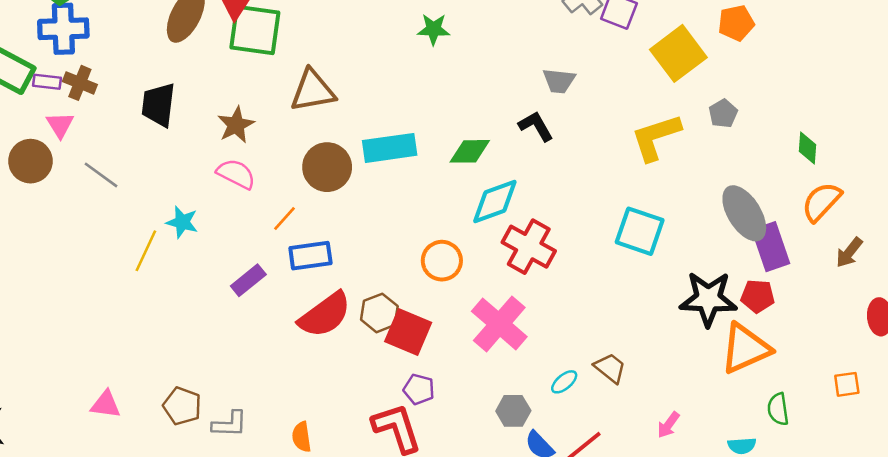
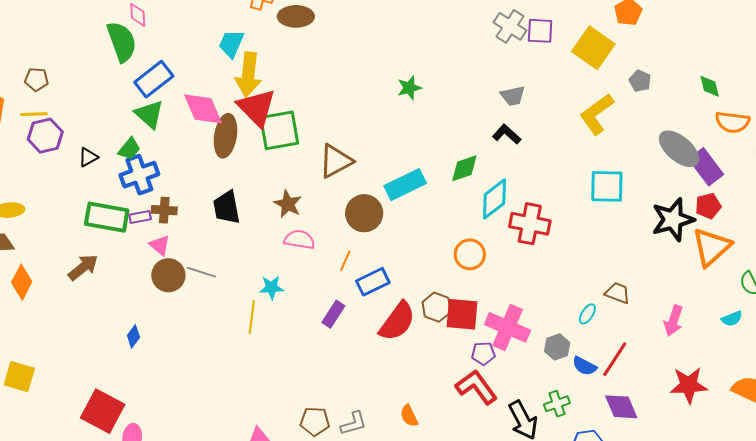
brown circle: (30, 161) -> (168, 275), moved
orange semicircle: (821, 202) -> (732, 122), turned -108
pink cross: (499, 324) -> (508, 327), moved
pink arrow: (668, 425) -> (673, 321), size x1.4

